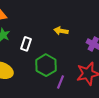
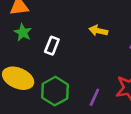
green hexagon: (46, 65) -> (55, 91), moved

